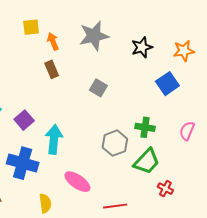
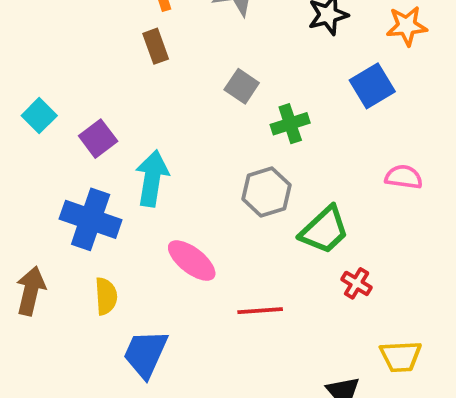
green cross: (145, 127) -> (290, 124), moved, turned -30
pink semicircle: (187, 131) -> (404, 177), turned 72
yellow semicircle: (45, 203) -> (106, 296), moved

